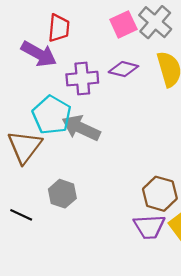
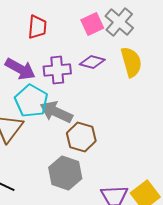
purple arrow: (39, 54) -> (20, 69), moved
gray hexagon: (62, 194) -> (65, 173), moved, size x1.4
brown hexagon: (160, 194) -> (81, 137), moved

